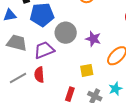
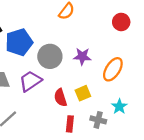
red semicircle: (39, 75) -> (60, 98), moved

